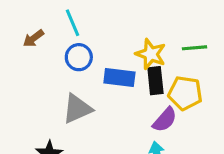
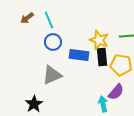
brown arrow: (33, 38) -> (27, 18), moved
purple semicircle: (165, 120) -> (116, 92), moved

